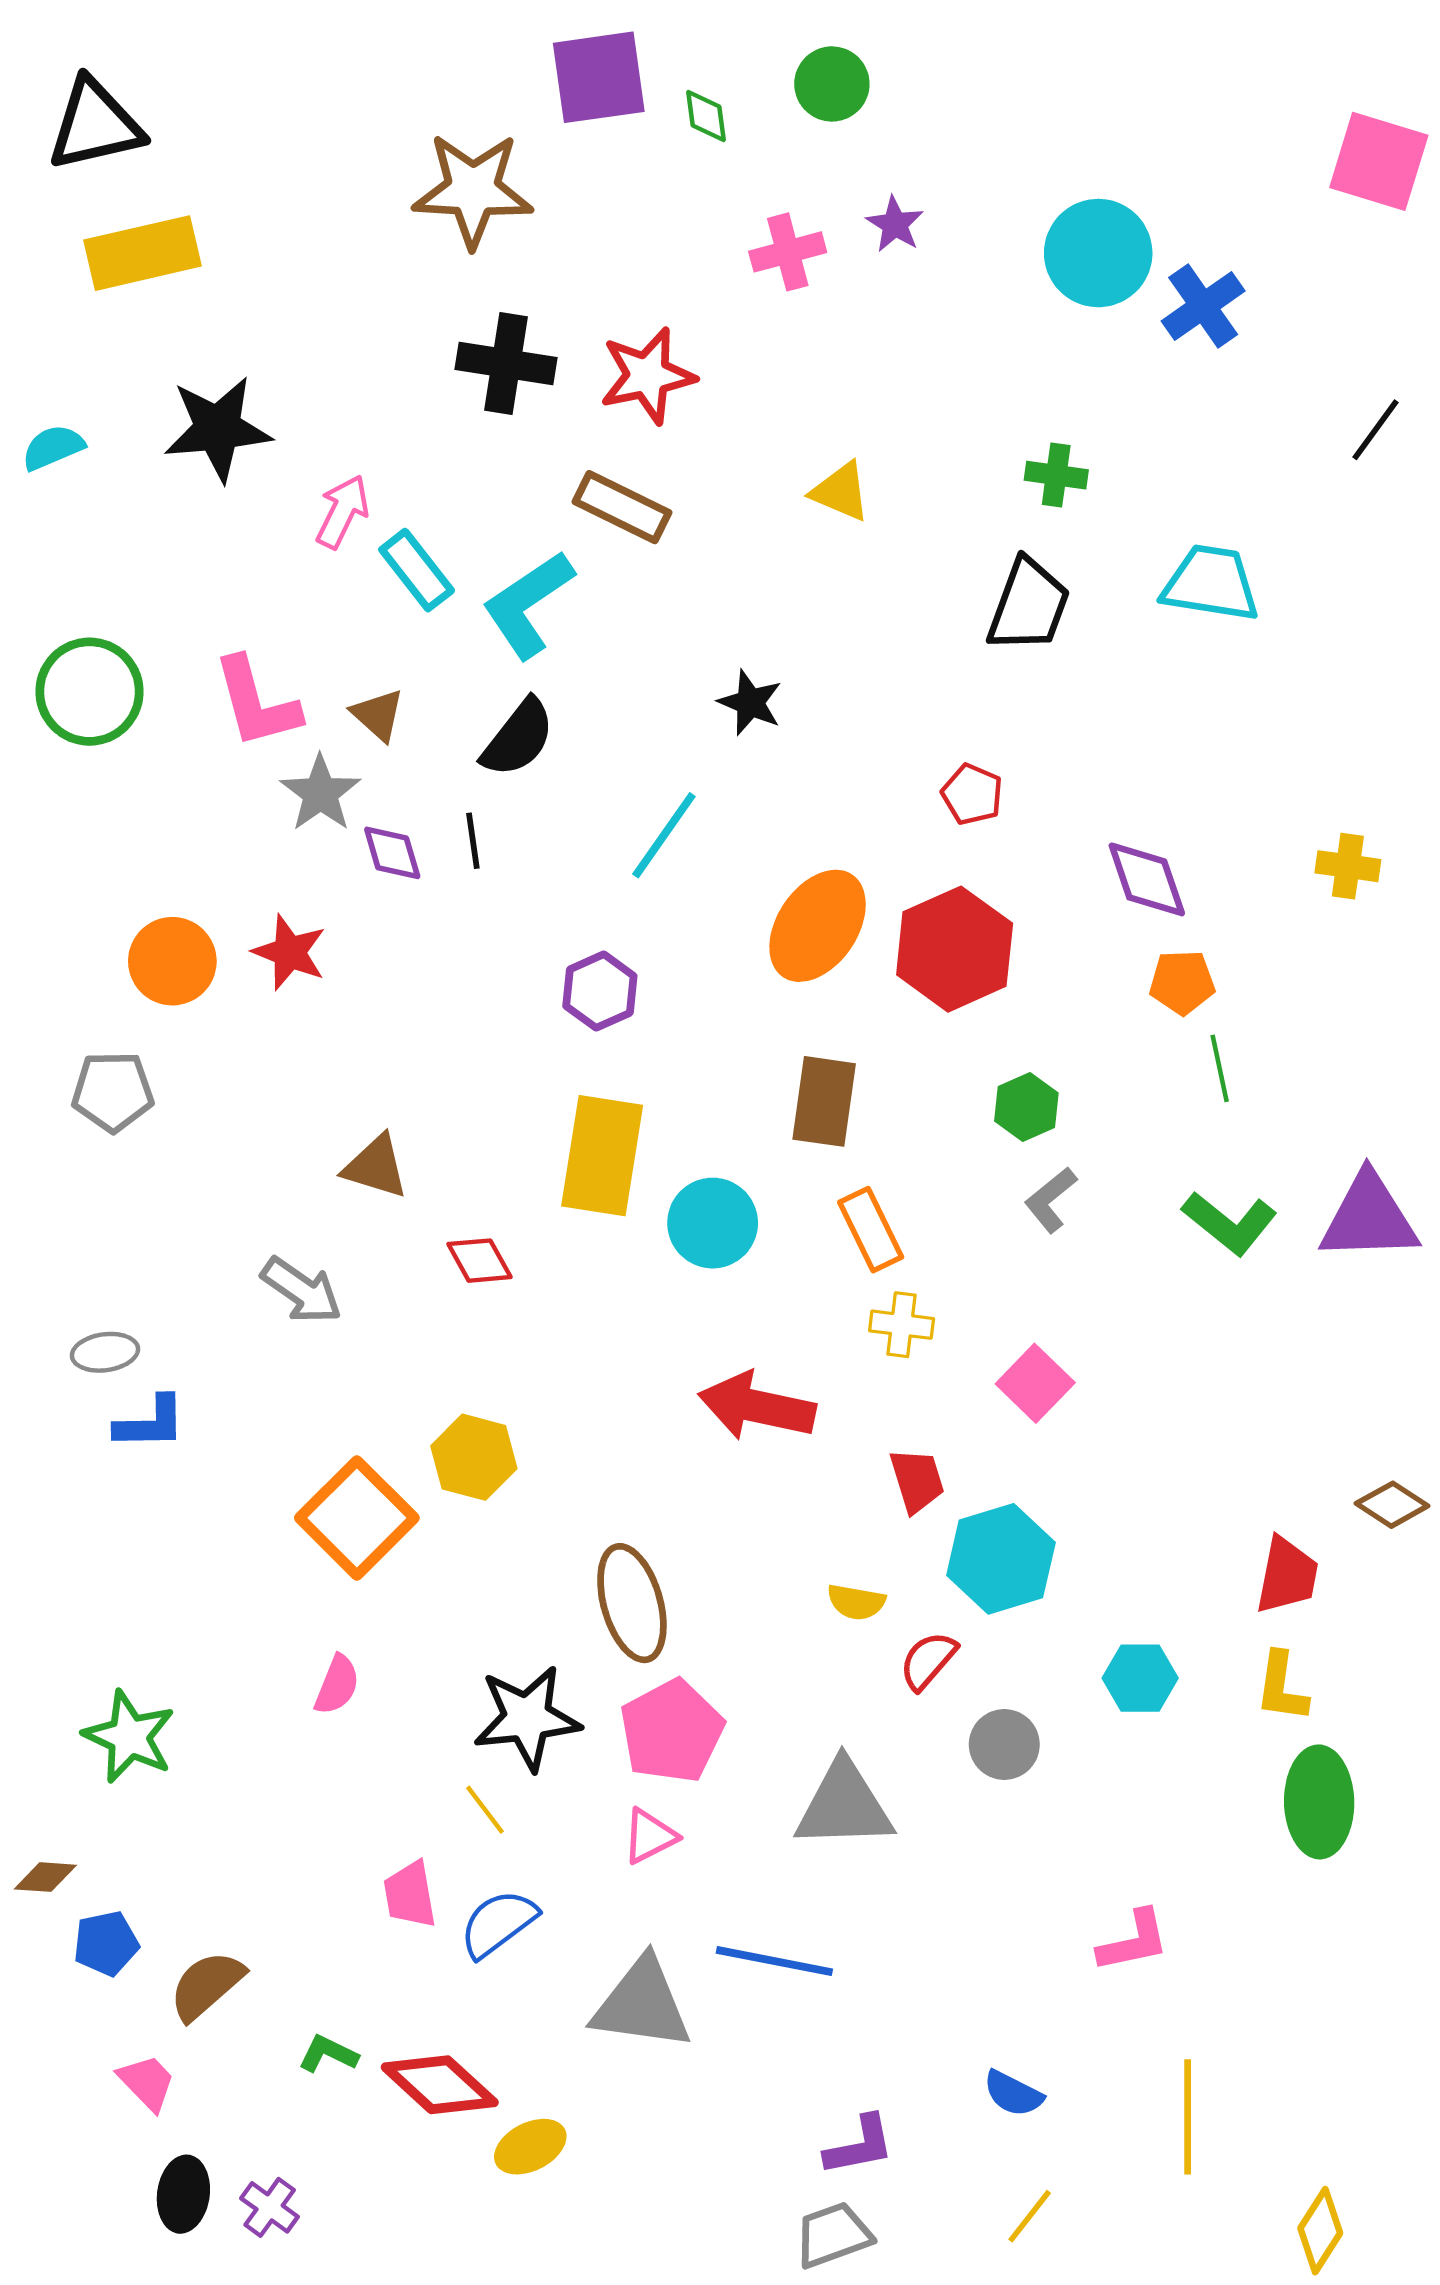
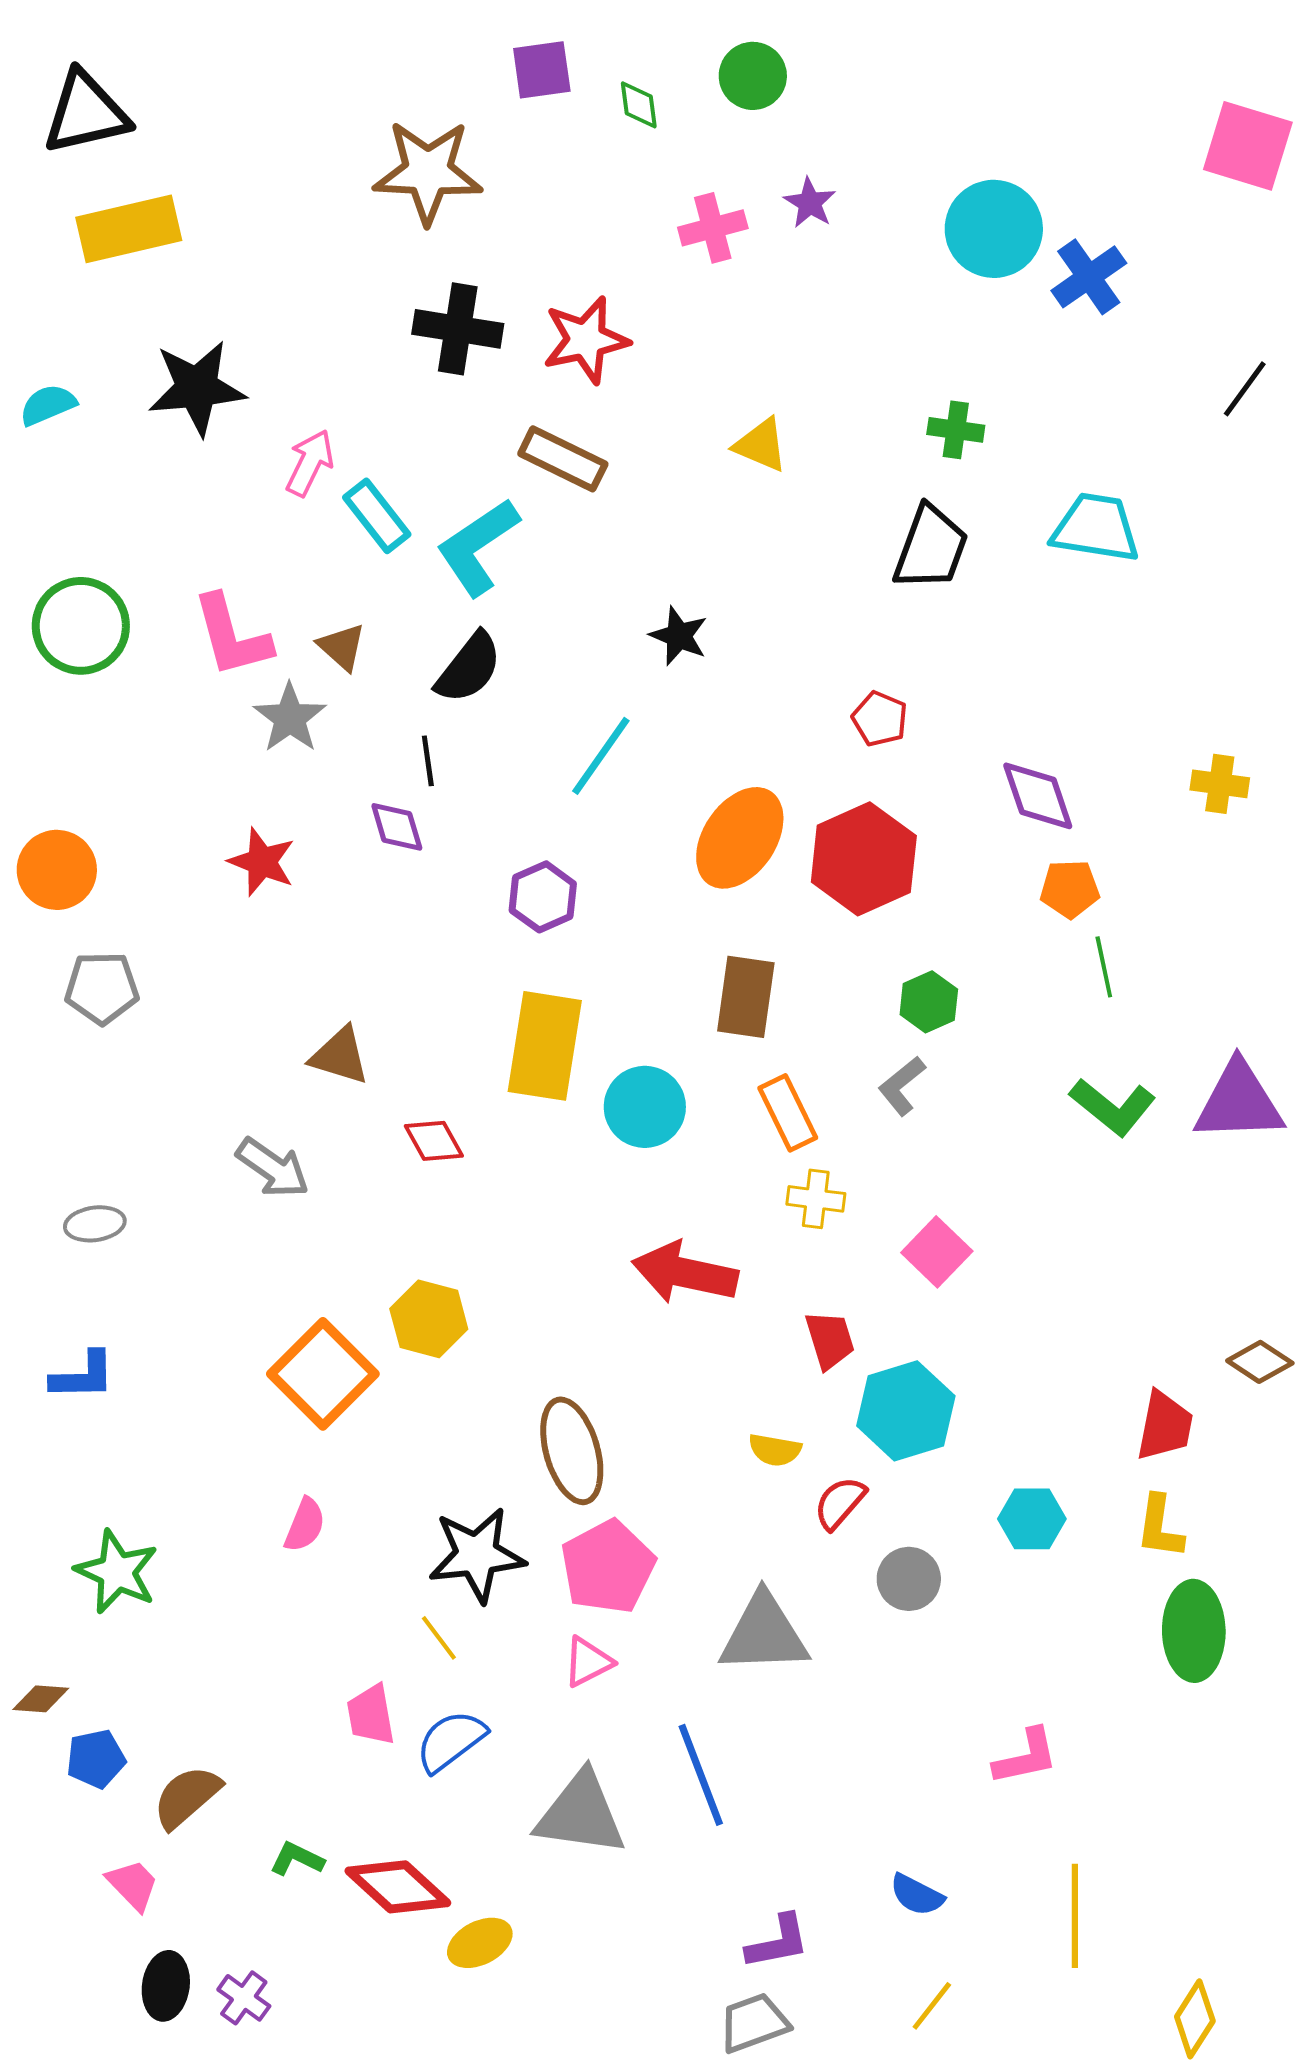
purple square: (599, 77) -> (542, 70), size x0.7
purple diamond: (392, 853) -> (397, 827), moved
orange circle: (172, 961) -> (57, 870), moved
gray L-shape: (1051, 1200) -> (902, 1086), moved
blue L-shape: (150, 1423) -> (83, 1376), moved
blue line: (774, 1961) -> (701, 1775), turned 58

